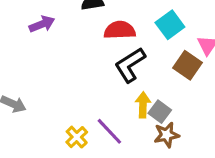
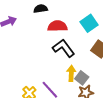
black L-shape: (130, 65) -> (64, 48), turned 85

